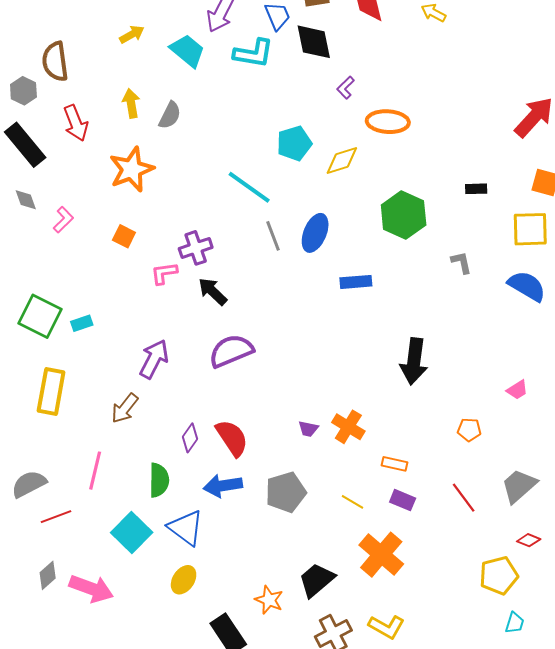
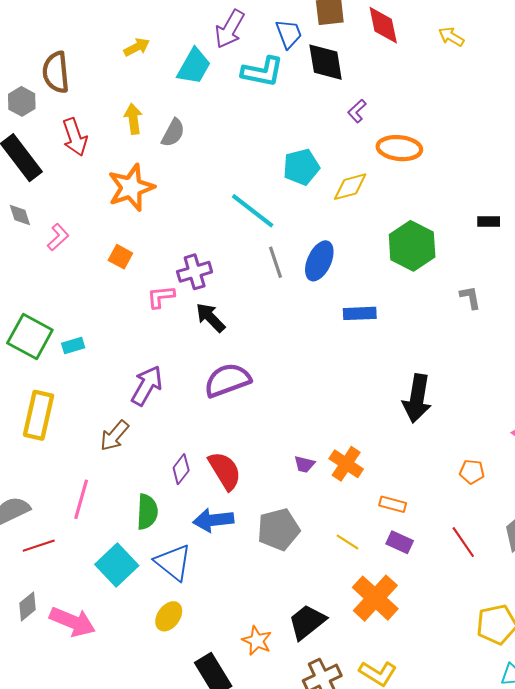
cyan trapezoid: (187, 51) -> (194, 66), turned 78

